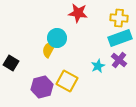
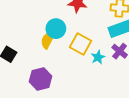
yellow square: (67, 81) -> (81, 44), moved

